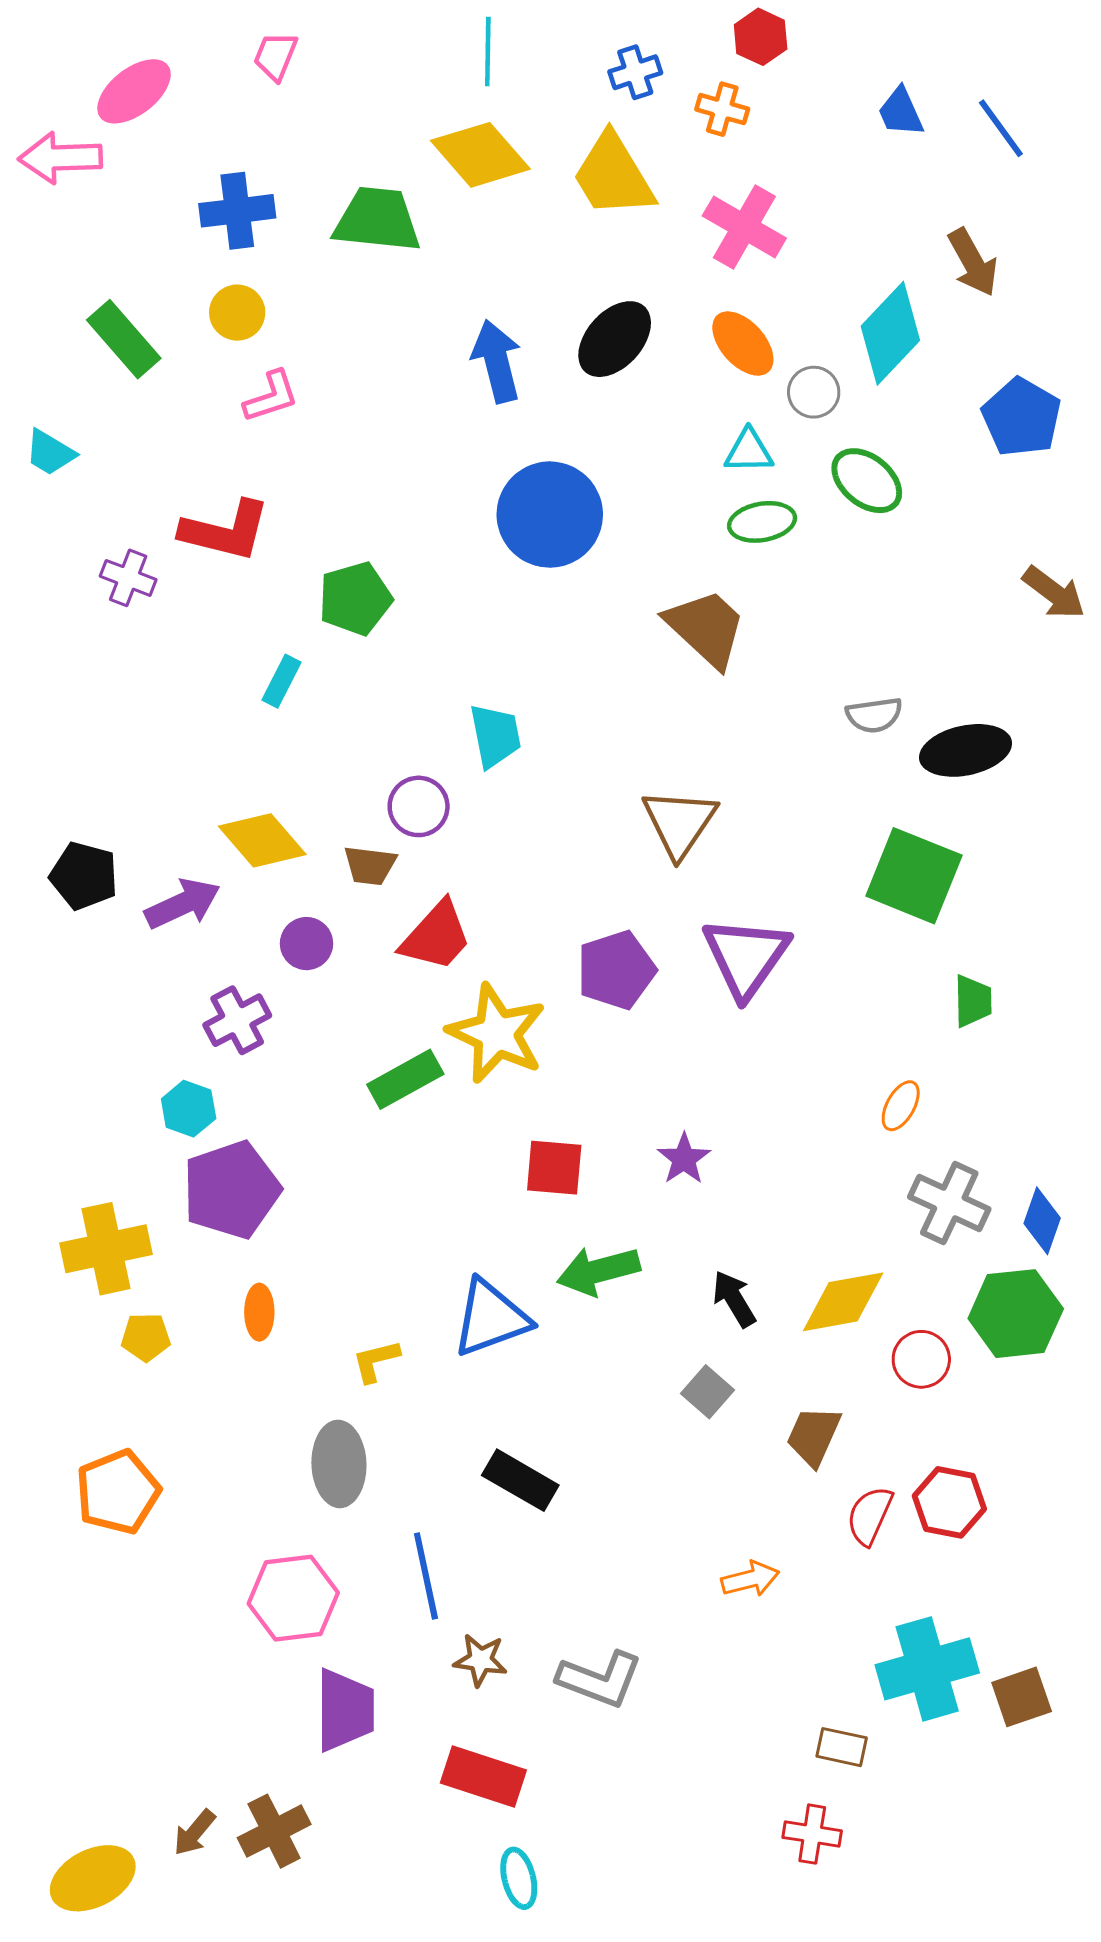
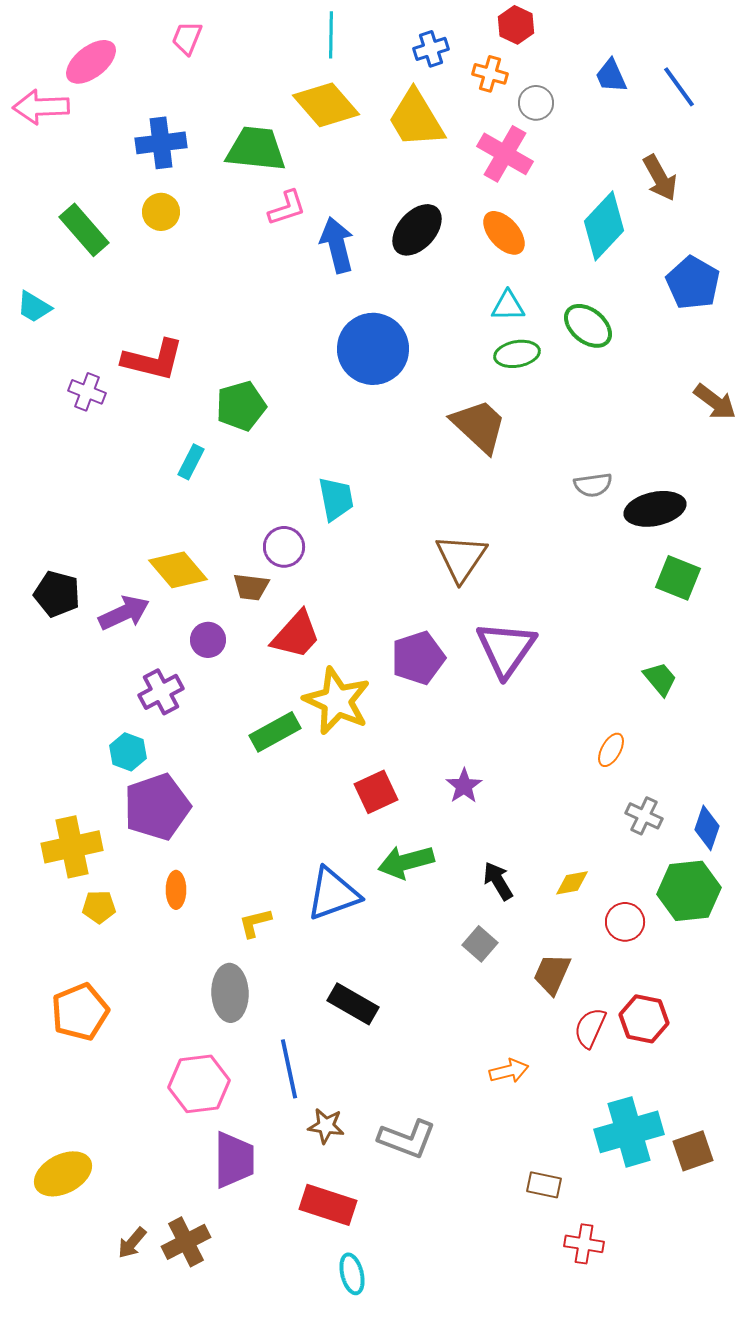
gray circle: (814, 392) -> (536, 103), moved
pink L-shape: (271, 397) -> (287, 208), moved
green square: (914, 876) -> (678, 578), moved, size x0.7
green trapezoid: (973, 1001) -> (660, 679), turned -39
red square: (554, 1168) -> (376, 792), turned -30
gray cross: (949, 1203) -> (644, 816), size x0.7
yellow diamond: (843, 1302) -> (572, 883), size x0.6
brown rectangle: (842, 1747) -> (544, 1185), moved
red cross: (812, 1834) -> (584, 1244), moved
yellow ellipse: (93, 1878) -> (63, 1174), moved

